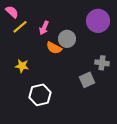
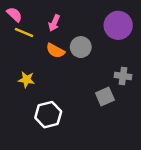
yellow line: (20, 27) -> (24, 33), turned 63
pink arrow: (44, 28) -> (54, 23), moved
orange semicircle: (54, 48) -> (55, 51), moved

